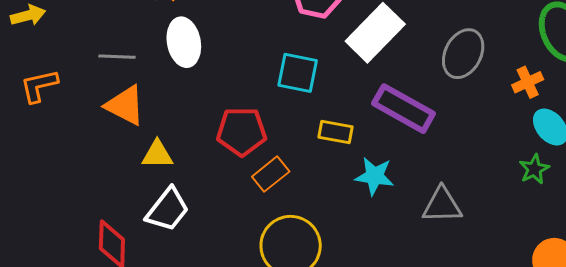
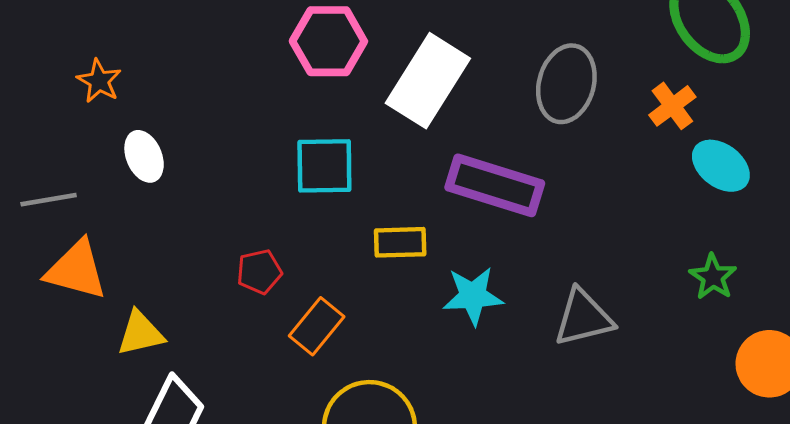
white ellipse: (184, 42) -> (144, 156), size x0.7
red pentagon: (242, 131) -> (259, 272), size x0.6
green star: (534, 169) -> (713, 277), moved

